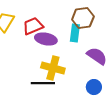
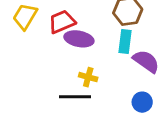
cyan rectangle: (75, 33) -> (125, 42), moved
yellow cross: (53, 68) -> (88, 77), size x0.6

